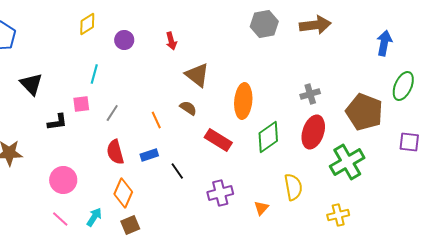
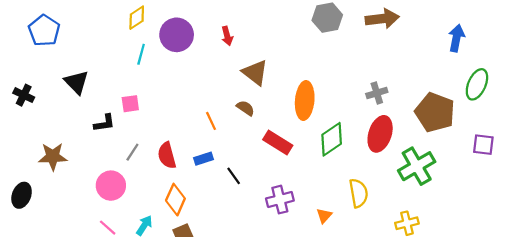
purple circle: (124, 40) -> (177, 35), size x1.6
cyan line: (94, 74) -> (141, 54), moved
gray line: (112, 113) -> (132, 152), moved

